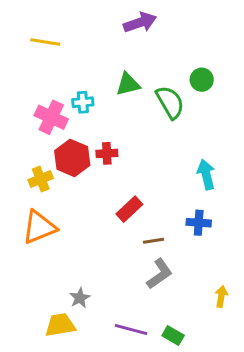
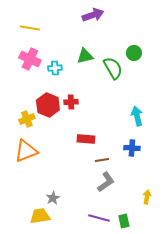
pink cross: (51, 117) -> (30, 59), moved
red rectangle: (129, 209) -> (86, 139), turned 48
purple line: (131, 330) -> (99, 218), moved
green rectangle: (173, 336) -> (124, 221), moved, turned 48

